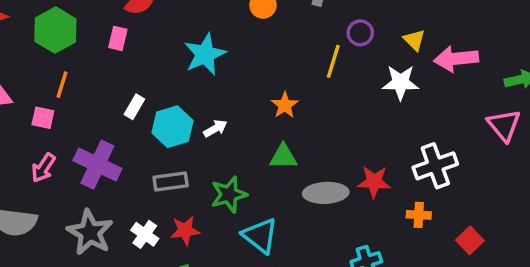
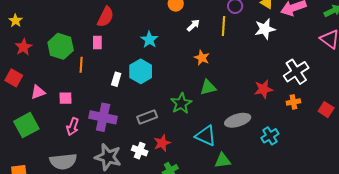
cyan star: (205, 54) -> (149, 40), size x0.7
orange line: (62, 85) -> (81, 65), moved
cyan hexagon: (173, 127) -> (141, 71), moved
white arrow: (215, 128) -> (193, 25), moved
gray ellipse: (326, 193) -> (238, 120), moved
green star: (229, 194) -> (181, 103), moved

